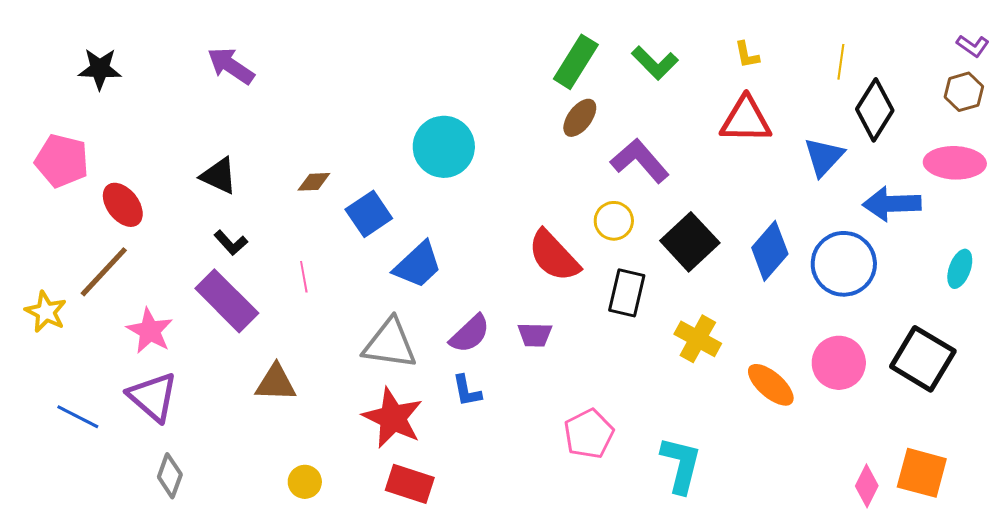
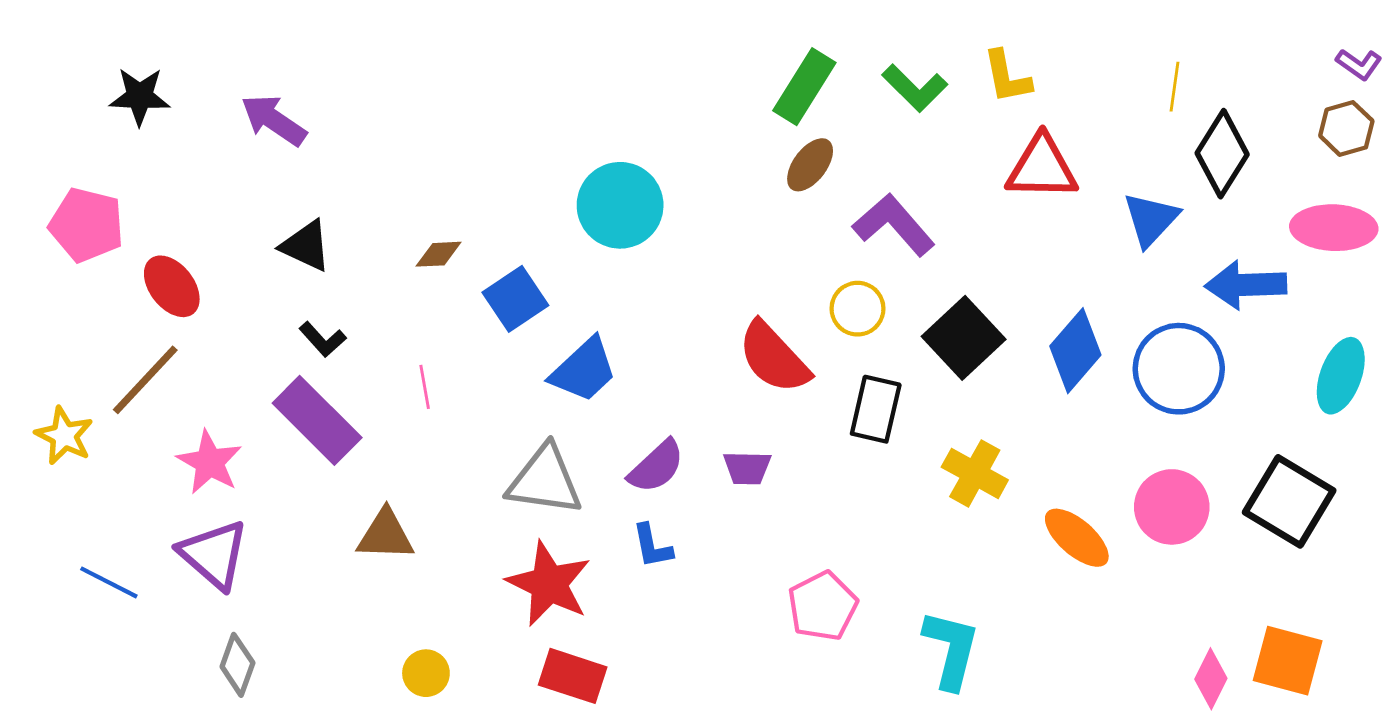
yellow L-shape: (747, 55) -> (1007, 77), moved, size x1.4
purple arrow: (231, 66) -> (274, 120), moved
cyan ellipse: (960, 269) -> (1341, 376), size x1.4

